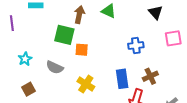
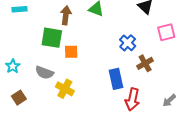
blue cross: (136, 45) -> (128, 43), turned -35
brown cross: (150, 76) -> (145, 63), moved
yellow cross: (86, 84) -> (65, 89), moved

